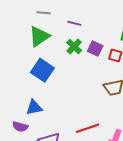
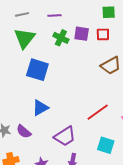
purple semicircle: (20, 127) -> (24, 132), moved, turned 42

